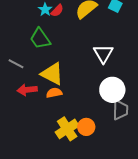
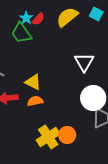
green trapezoid: (40, 39) -> (21, 33), moved
yellow triangle: (52, 74) -> (33, 82), size x0.7

